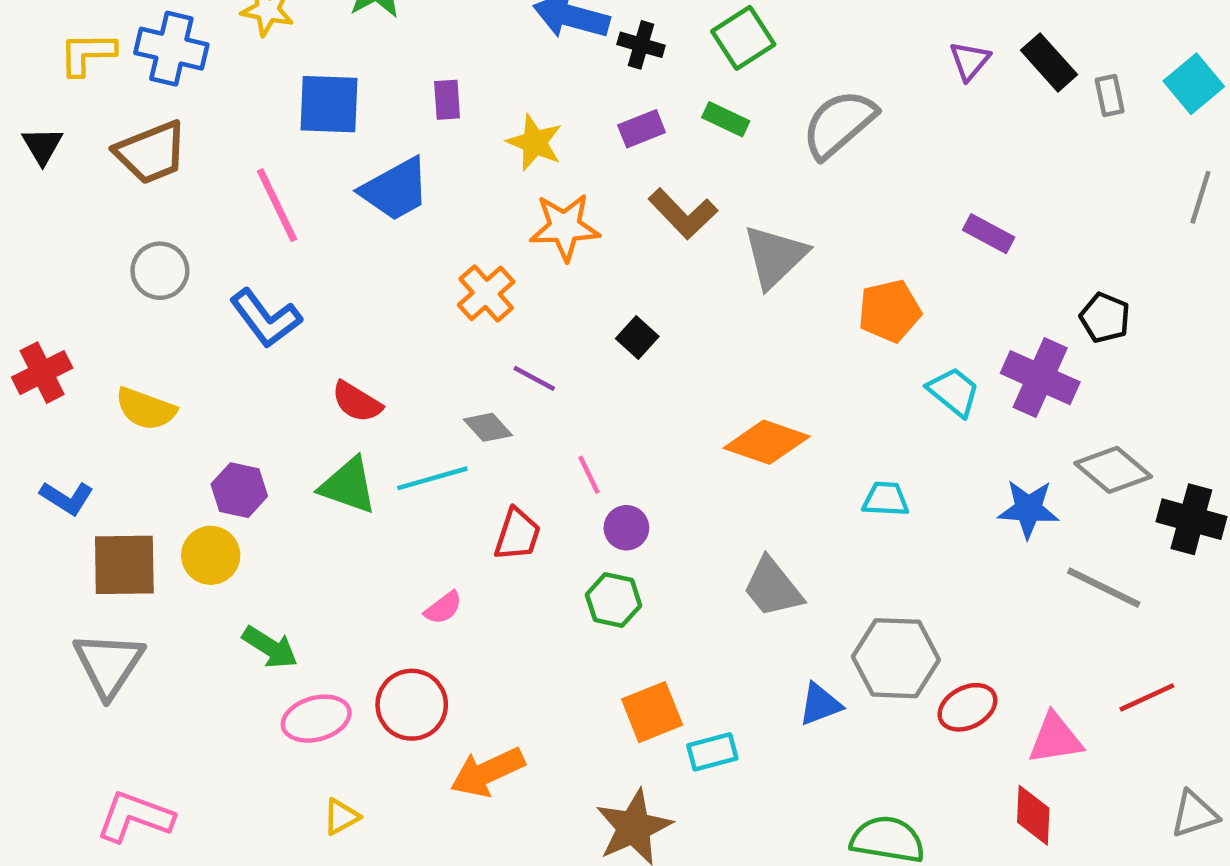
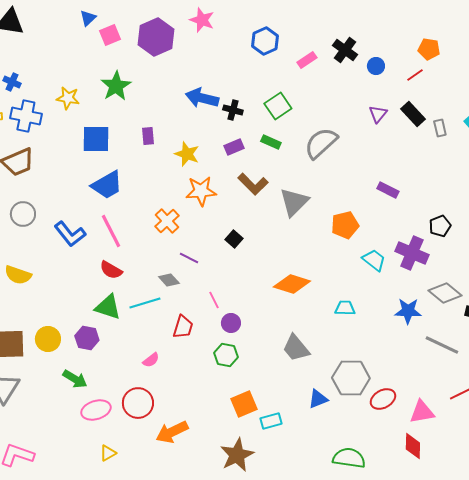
blue trapezoid: (395, 189) -> (107, 185), moved
pink line: (277, 205) -> (111, 231), moved
black pentagon: (1105, 318) -> (440, 226), turned 30
purple hexagon: (239, 490) -> (87, 338), moved

